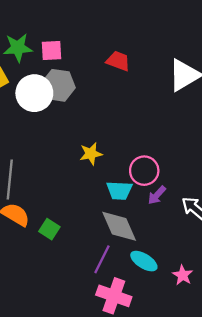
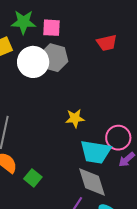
red trapezoid: (118, 61) -> (107, 43), turned 140
cyan trapezoid: (119, 190) -> (95, 152), size x1.4

